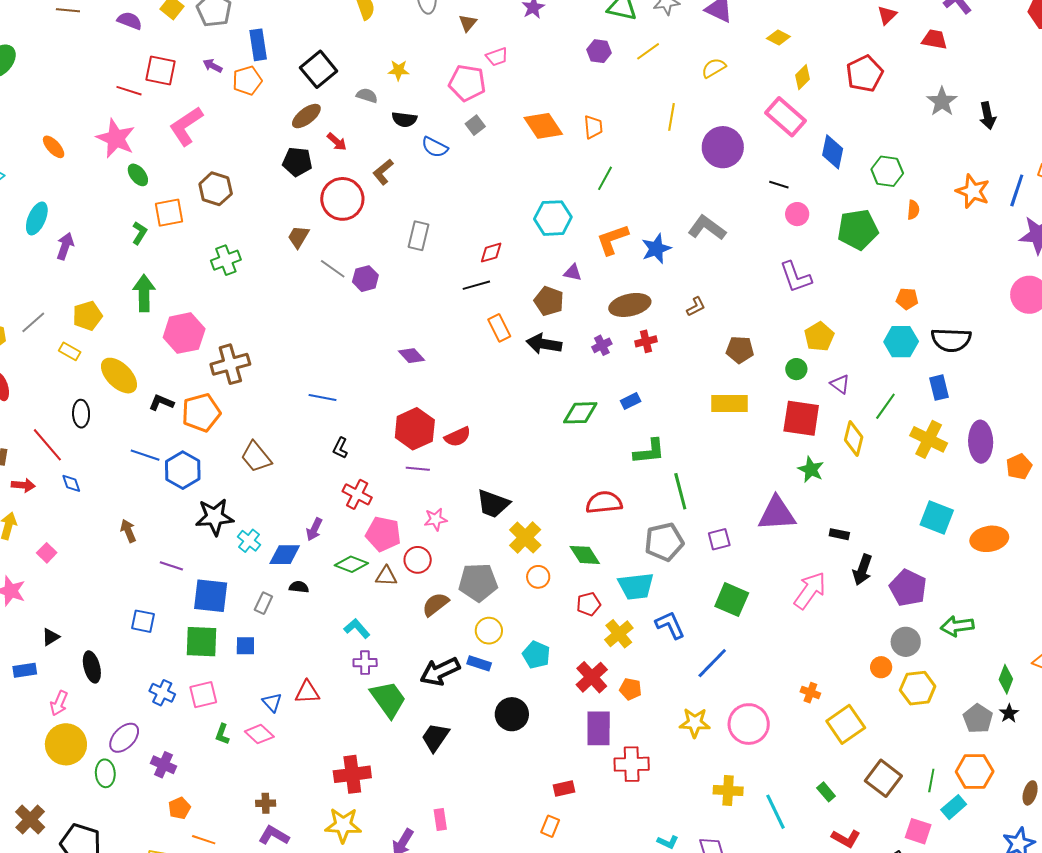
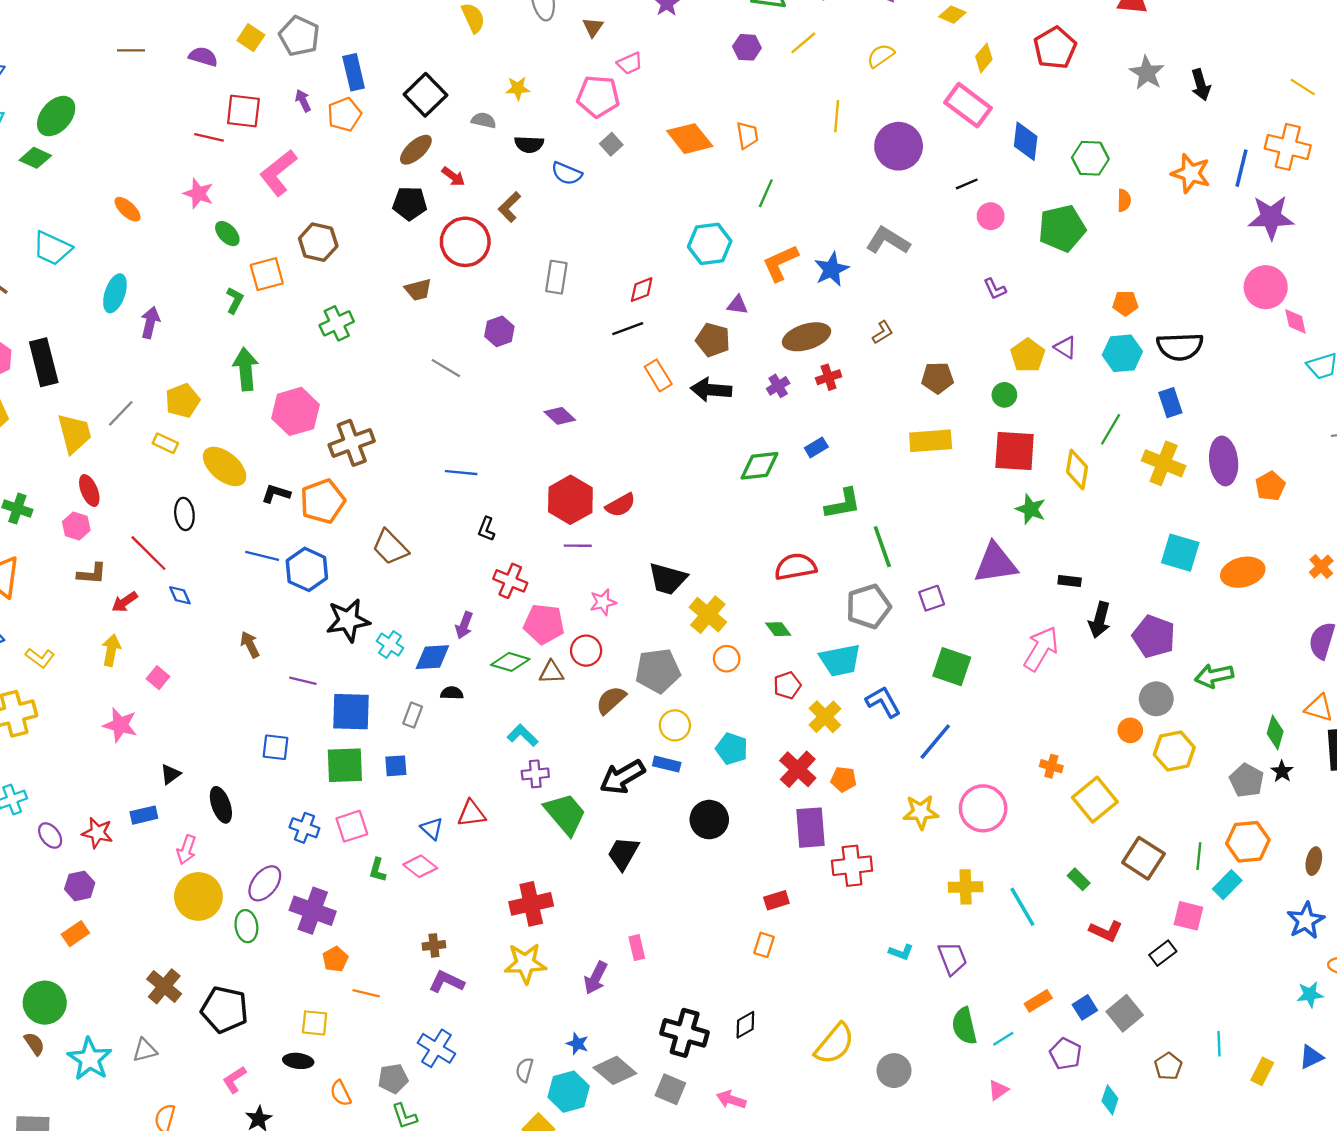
purple arrow: (213, 66) -> (303, 101), turned 42
pink star: (116, 138) -> (198, 194), size x0.7
black line: (779, 185) -> (967, 184), turned -36
brown trapezoid: (298, 237) -> (418, 290), turned -130
gray line: (333, 269) -> (446, 368), moved
purple L-shape: (796, 277) -> (995, 289), size x0.6
purple triangle: (840, 384) -> (1065, 347), moved
red arrow: (23, 485) -> (125, 602), turned 145
green diamond: (585, 555) -> (778, 629), size x0.7
purple cross: (163, 765) -> (313, 911), size x1.5

